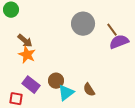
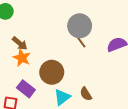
brown line: (112, 30) -> (81, 41), moved
brown circle: (56, 81) -> (52, 72), moved, size x1.5

